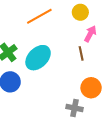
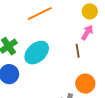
yellow circle: (80, 12) -> (90, 11), moved

